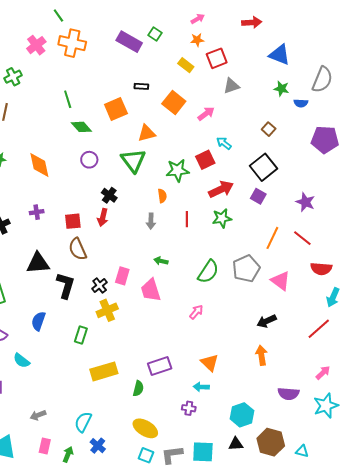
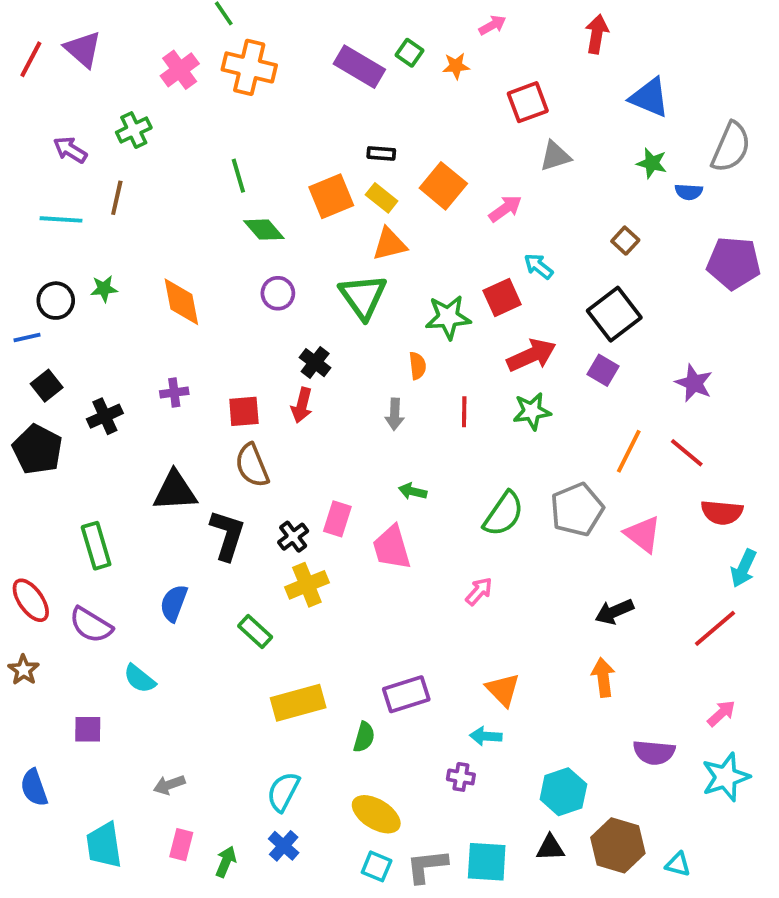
red arrow: (252, 22) -> (597, 34), turned -78
orange star: (197, 40) -> (456, 66), moved
yellow rectangle: (186, 65) -> (382, 198), moved
green rectangle: (81, 335) -> (255, 632), turned -66
cyan semicircle: (83, 422) -> (283, 792), moved

